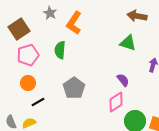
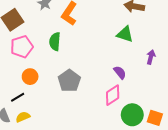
orange circle: (28, 83) -> (30, 77), moved
black line: (38, 102) -> (18, 97), moved

